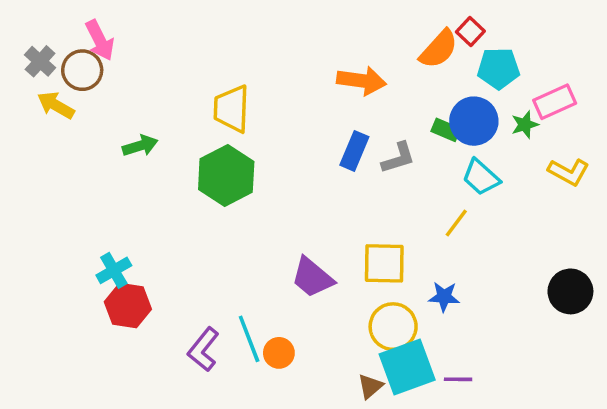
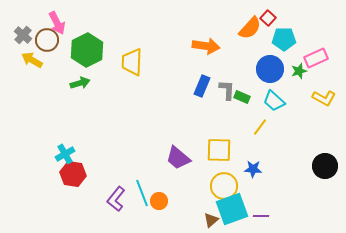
green rectangle: (446, 130) -> (242, 97), moved
gray L-shape: (398, 158) -> (227, 90), turned -70
green hexagon: (226, 176) -> (87, 50), moved

